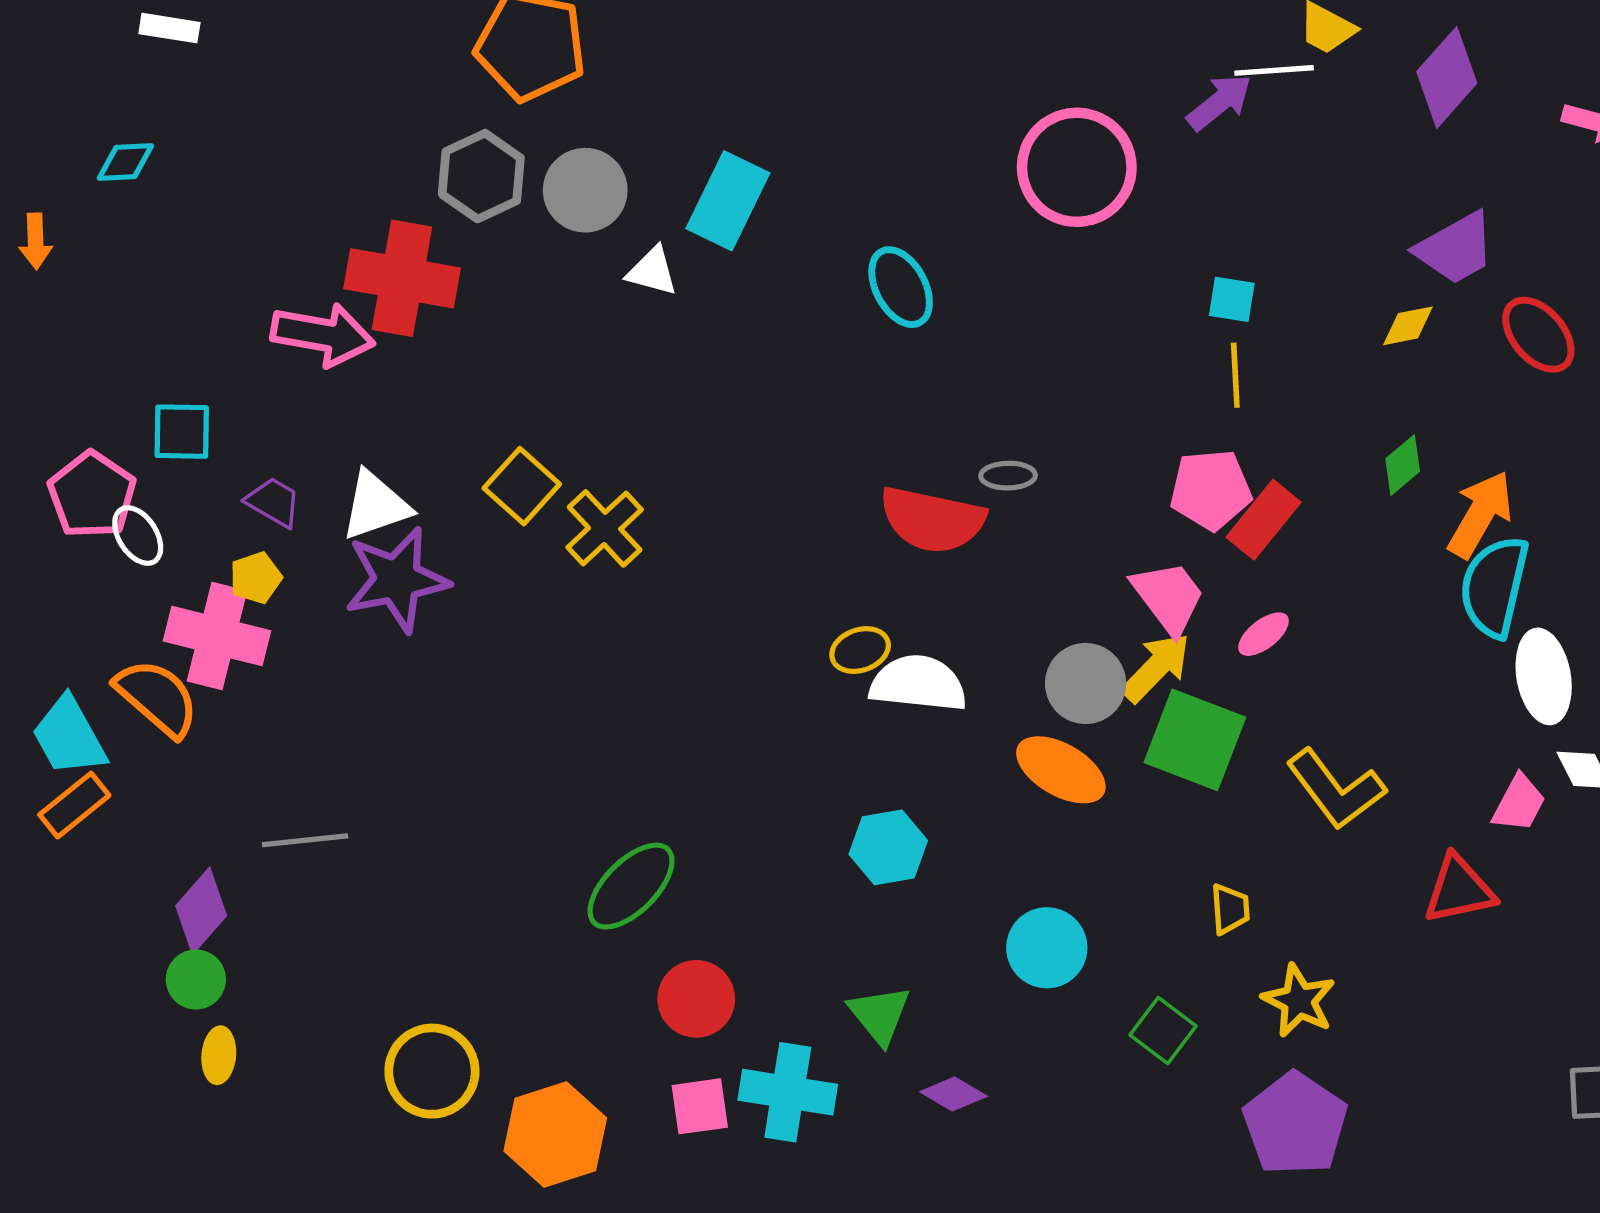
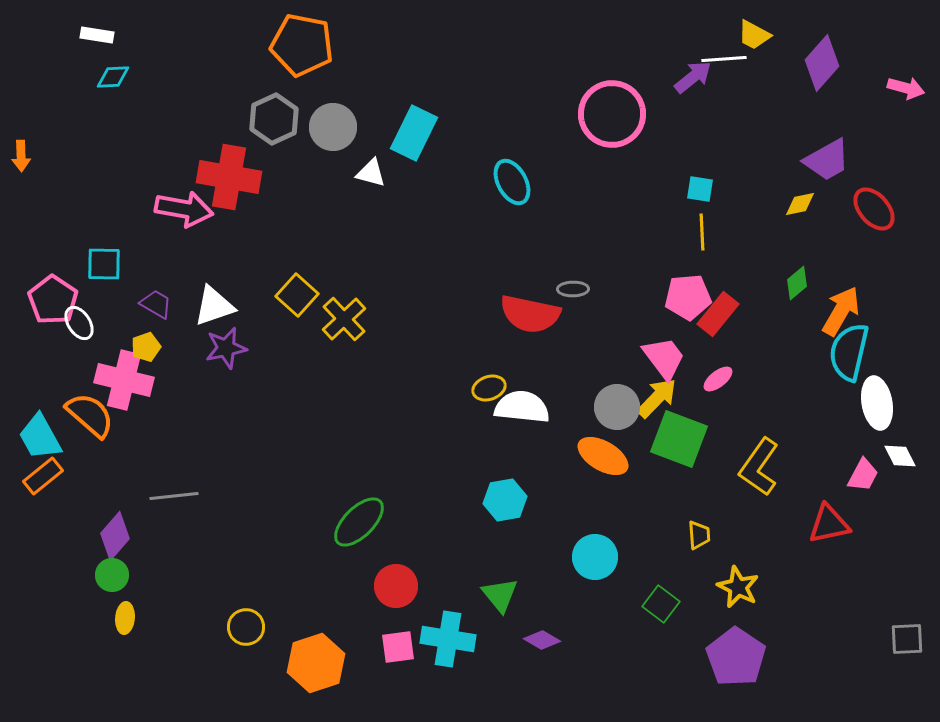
cyan diamond: (125, 162) -> (113, 77), moved
purple star: (397, 580) -> (226, 348), size x0.7
yellow L-shape: (1336, 789) -> (759, 467), turned 72
yellow circle: (432, 1071) -> (246, 627), size x0.7

